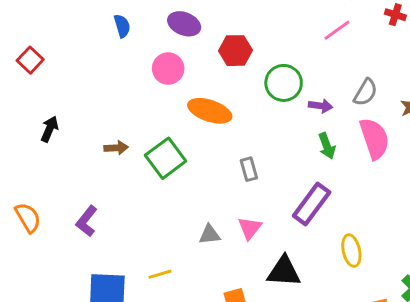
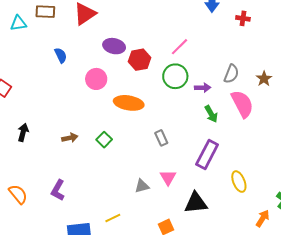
purple ellipse: (184, 24) -> (114, 46), moved
pink line: (337, 30) -> (179, 47), moved
green square: (166, 158) -> (104, 140), size x0.6

